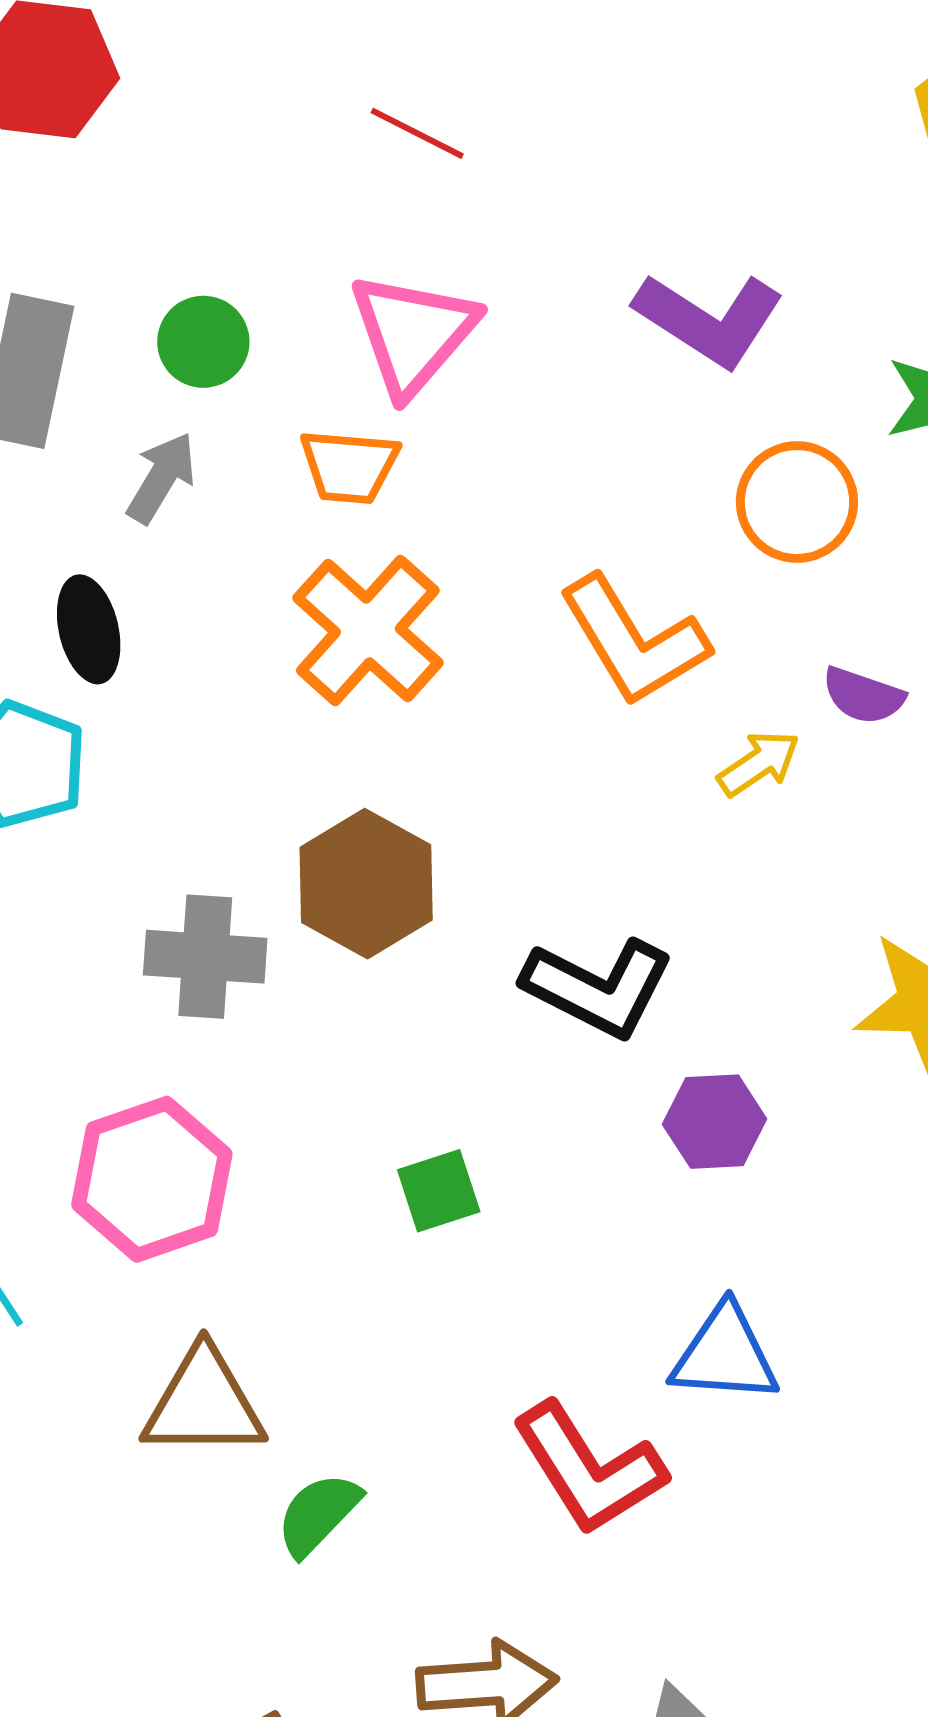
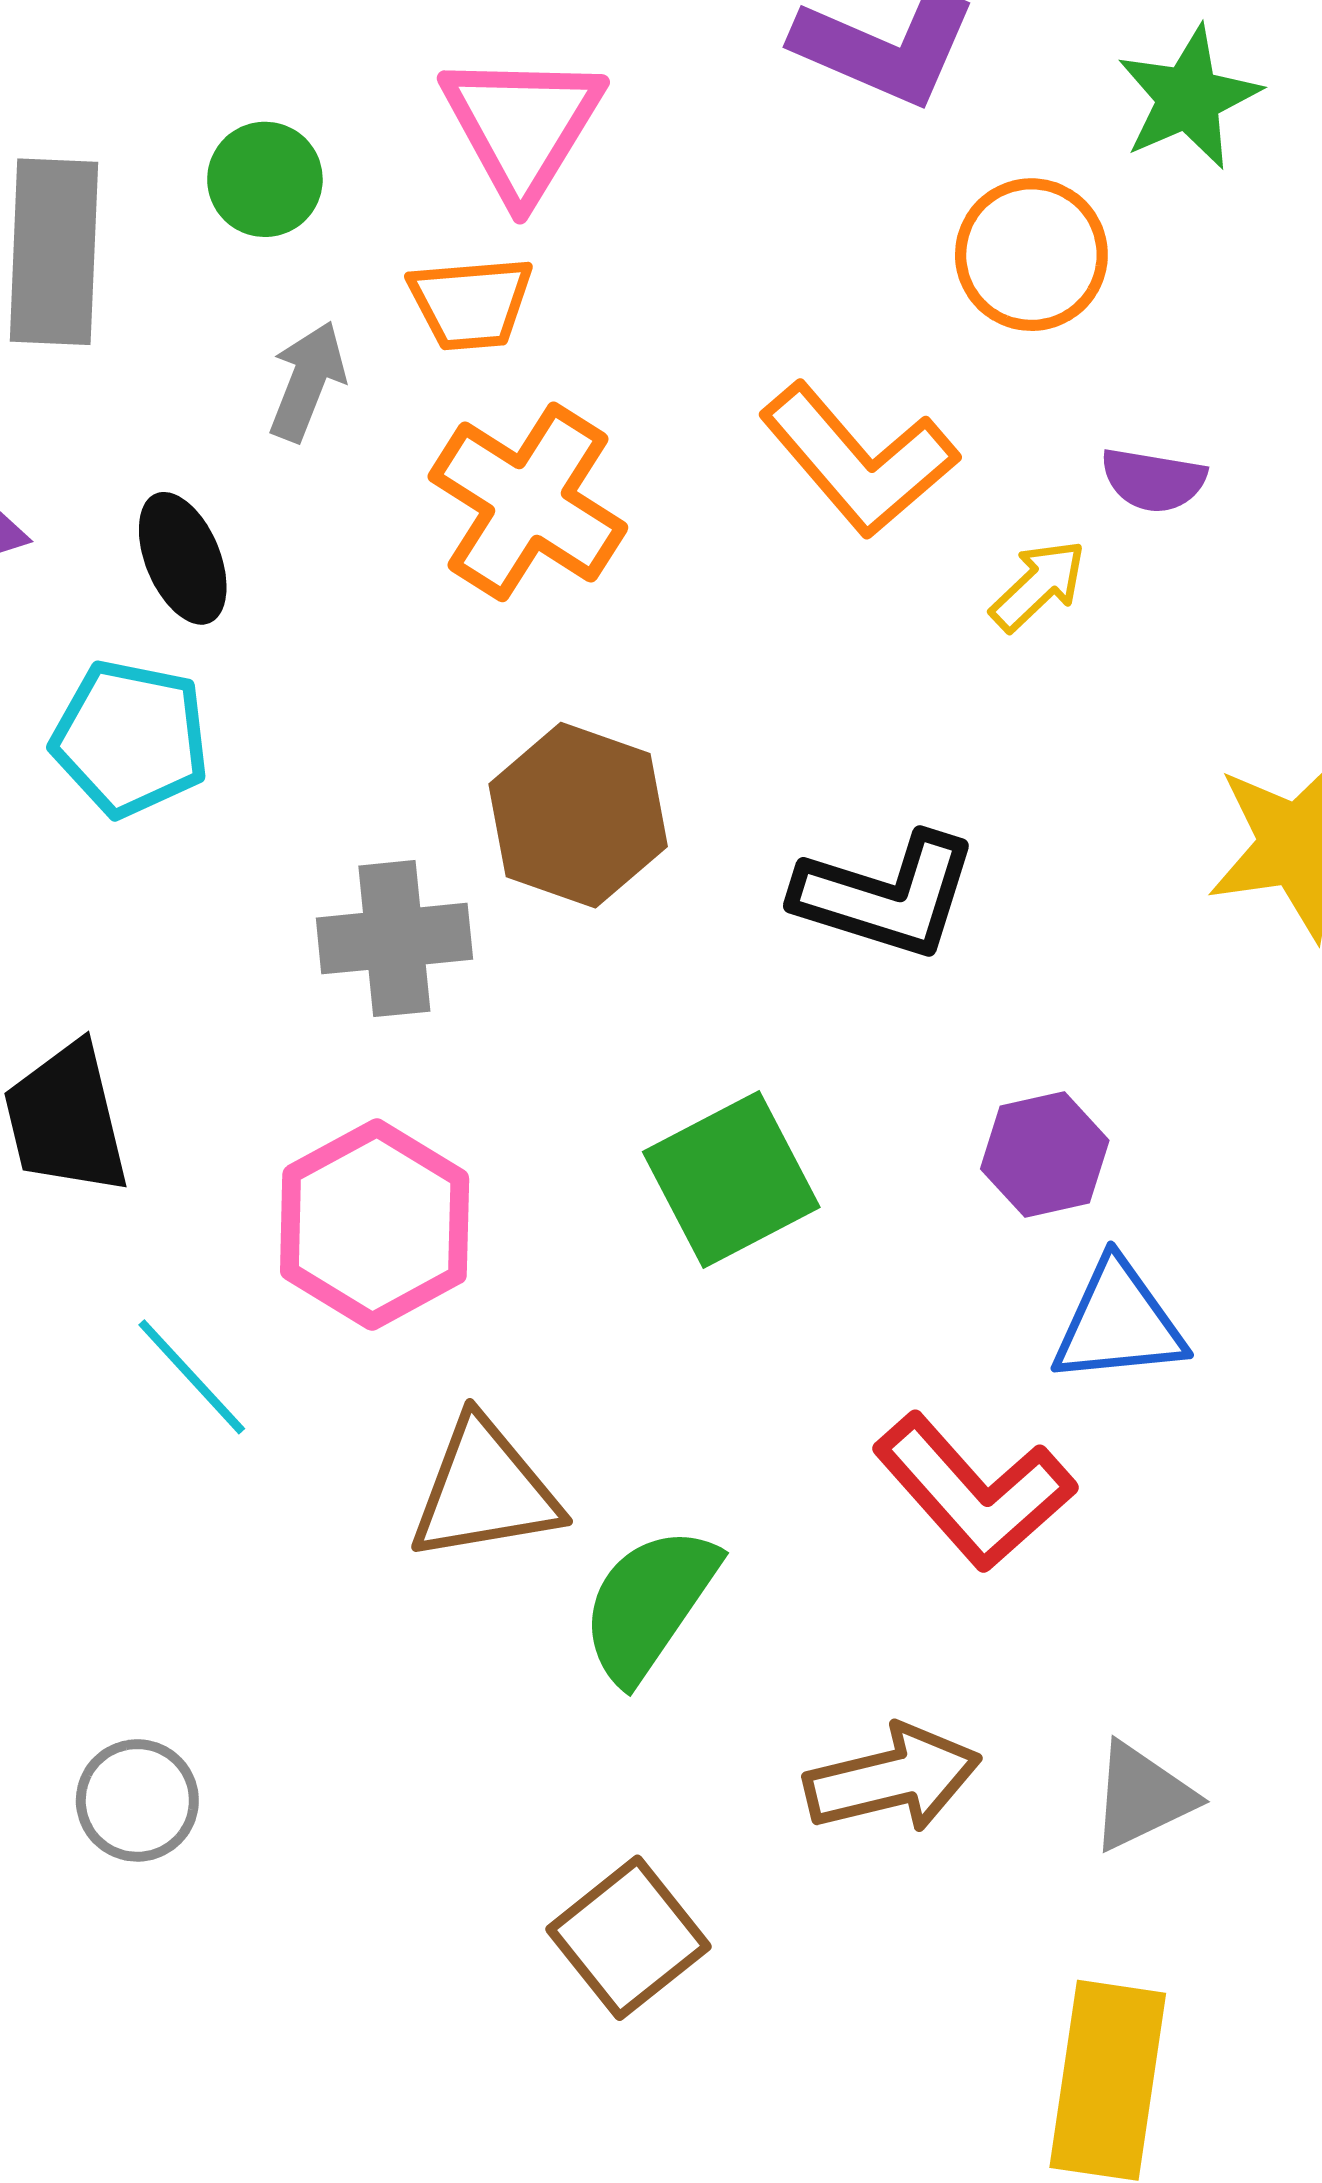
gray arrow: (161, 478) -> (307, 381), moved
purple hexagon: (715, 1122) -> (1045, 1155), moved
green square: (439, 1191) -> (731, 1180), size x1.6
green semicircle: (318, 1514) -> (649, 1604), size x1.4

